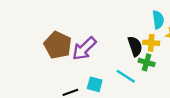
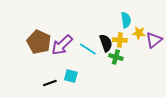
cyan line: (126, 76) -> (88, 49), moved

